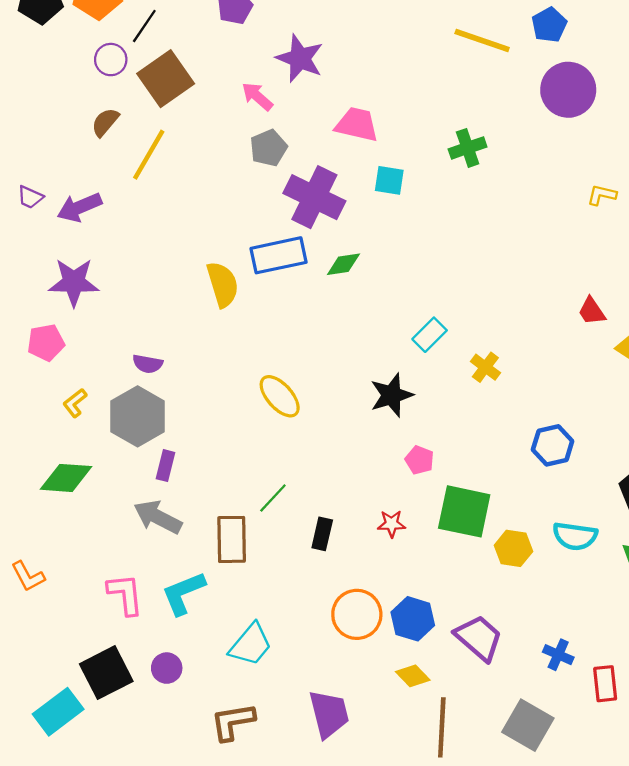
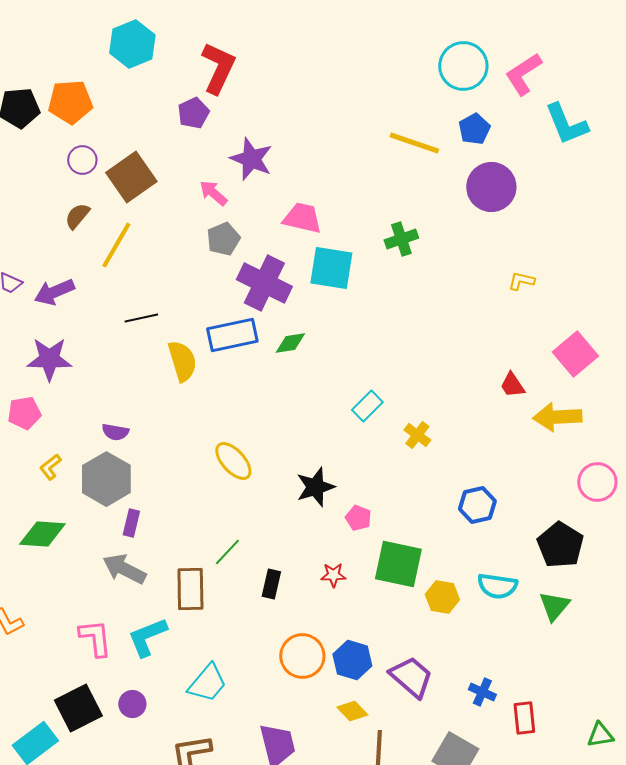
black line: (144, 26) -> (141, 318), moved, turned 44
cyan square: (389, 180) -> (331, 268), size x1.6
black star: (392, 395) -> (315, 487), moved

